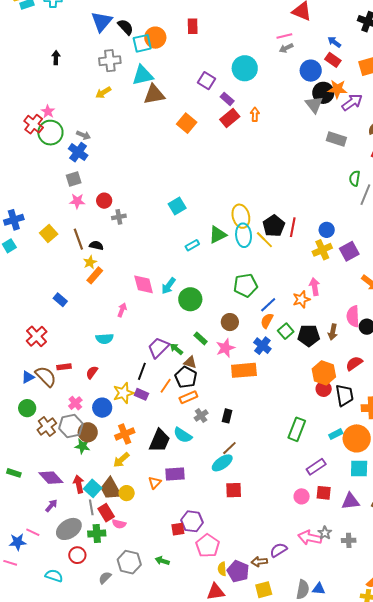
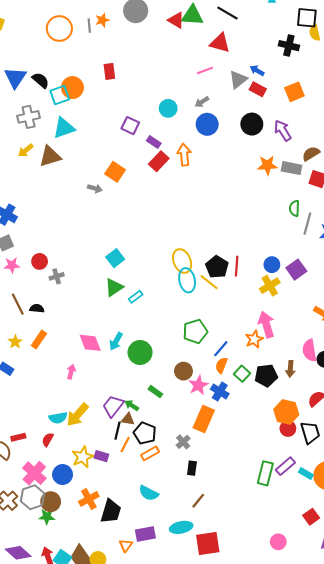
gray arrow: (286, 48) -> (202, 102), moved
cyan circle: (245, 68) -> (168, 108), size x0.7
blue circle: (311, 71) -> (207, 124), moved
orange star: (337, 89) -> (267, 165), moved
brown triangle: (154, 95) -> (50, 156), moved
purple arrow: (352, 102) -> (283, 130), turned -80
gray triangle: (314, 105) -> (238, 80), moved, turned 36
orange arrow: (255, 114) -> (184, 155), size x1.5
gray arrow: (83, 135) -> (95, 188), moved
gray rectangle: (336, 139) -> (292, 168), moved
green triangle: (218, 235) -> (114, 287), moved
purple square: (349, 251) -> (296, 270), moved
yellow star: (90, 262) -> (15, 342), moved
pink arrow: (315, 287) -> (266, 324), size x1.4
cyan semicircle: (105, 339) -> (58, 418), moved
pink star: (225, 348) -> (198, 385), moved
brown triangle: (190, 362) -> (128, 419), moved
orange rectangle: (244, 370) -> (204, 419), turned -55
black line: (142, 371) -> (118, 431), moved
pink cross: (75, 403) -> (34, 473), size x1.6
gray cross: (201, 415) -> (183, 442), moved
cyan rectangle: (336, 434) -> (306, 474), turned 64
black trapezoid: (160, 441) -> (111, 511), moved
yellow arrow: (121, 460) -> (77, 415), moved, size x1.4
cyan ellipse: (222, 463) -> (181, 527), moved, turned 30
purple rectangle: (316, 467) -> (285, 466), moved
red square: (234, 490) -> (208, 544), size x1.4
red square: (324, 493) -> (311, 517), moved, turned -35

